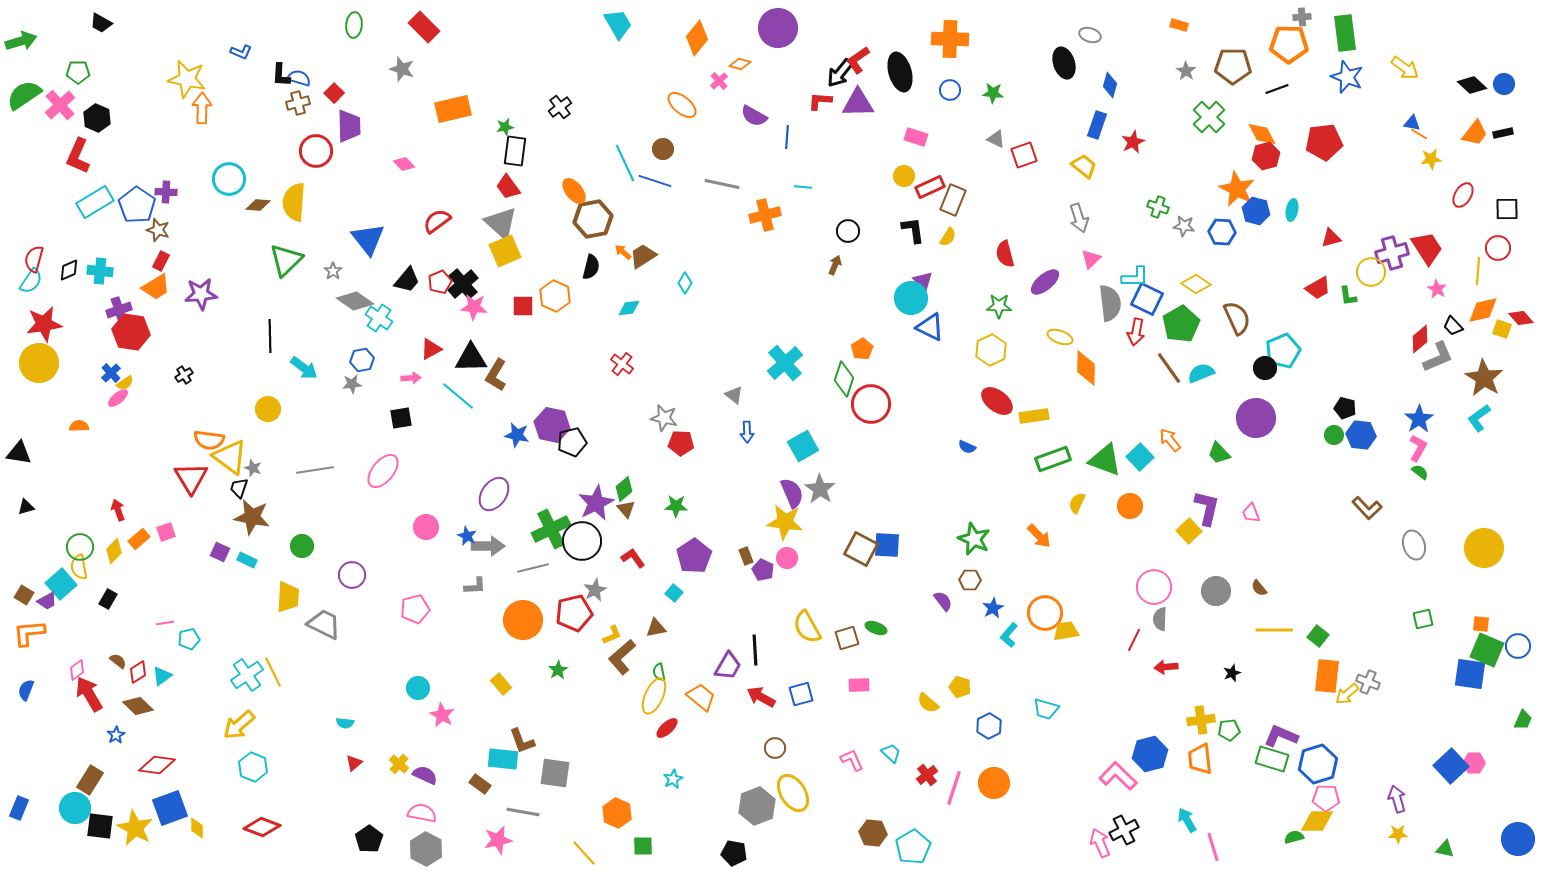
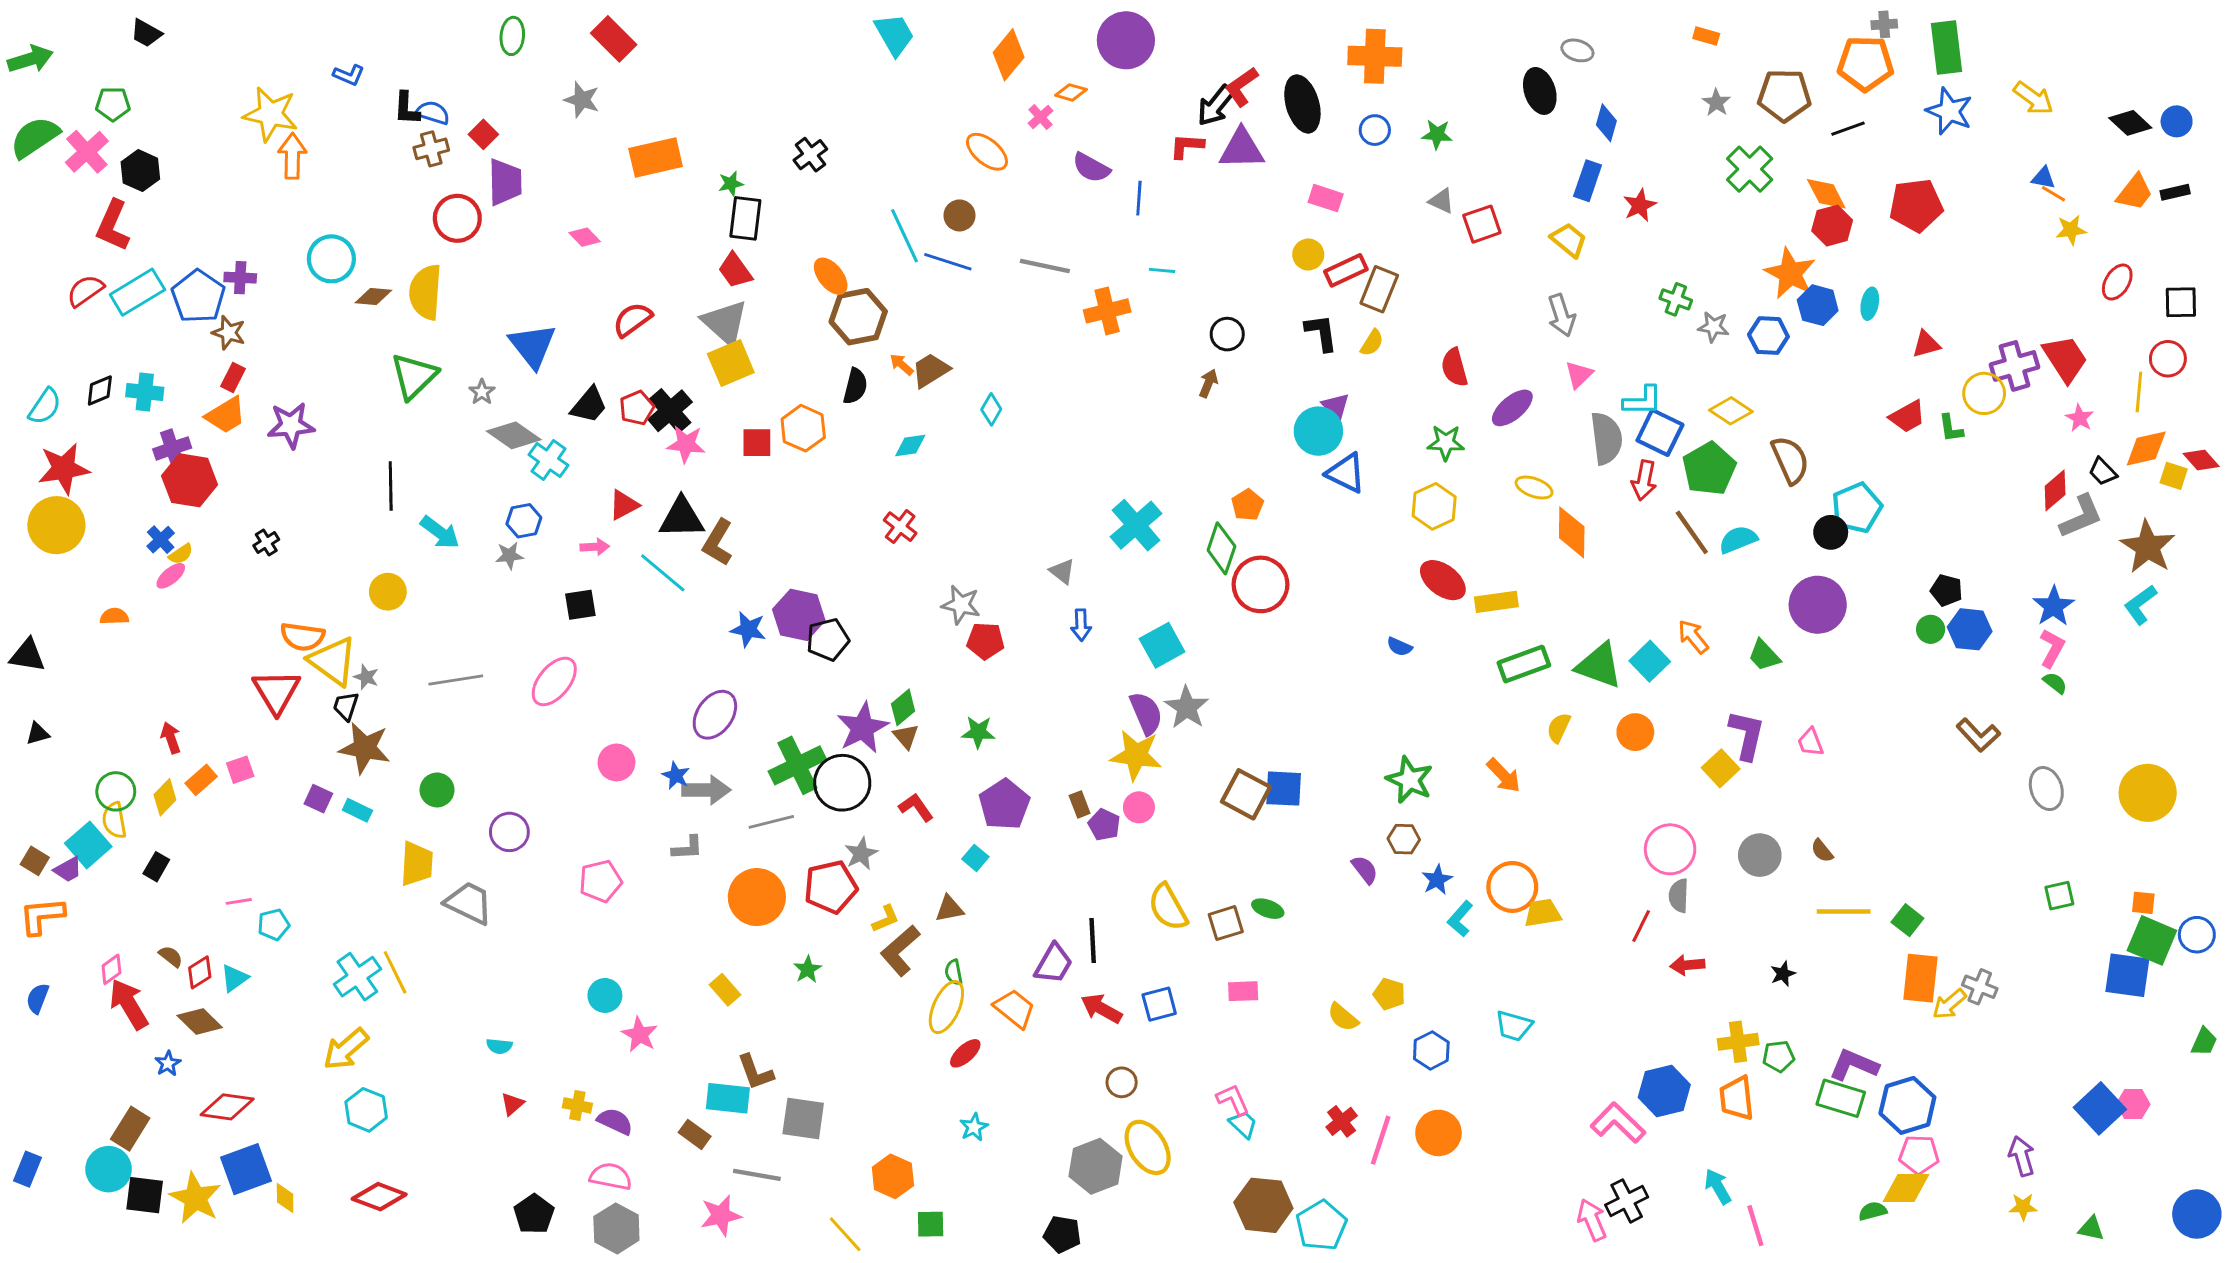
red semicircle: (34, 259) -> (85, 291), moved, turned 40
cyan trapezoid: (891, 753) -> (1243, 1124), moved
yellow cross: (399, 764) -> (577, 1105), turned -30
brown hexagon: (873, 833) -> (1263, 1205), size x1.4

